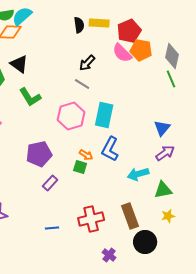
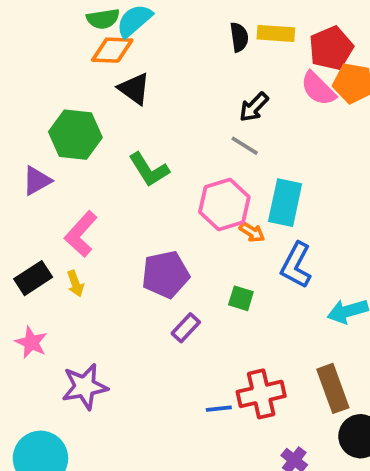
black triangle: (19, 64) -> (134, 89), moved
orange arrow: (86, 155) -> (252, 232), moved
blue line: (52, 228) -> (219, 409), moved

